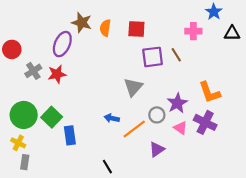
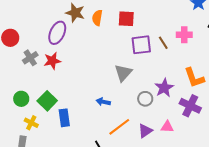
pink cross: (193, 31) -> (184, 35), moved
green circle: (24, 115) -> (21, 99), size x0.6
pink triangle: (180, 128) -> (167, 127), moved, turned -32
orange line: (134, 129) -> (119, 127), moved
yellow cross: (18, 143) -> (31, 123), moved

